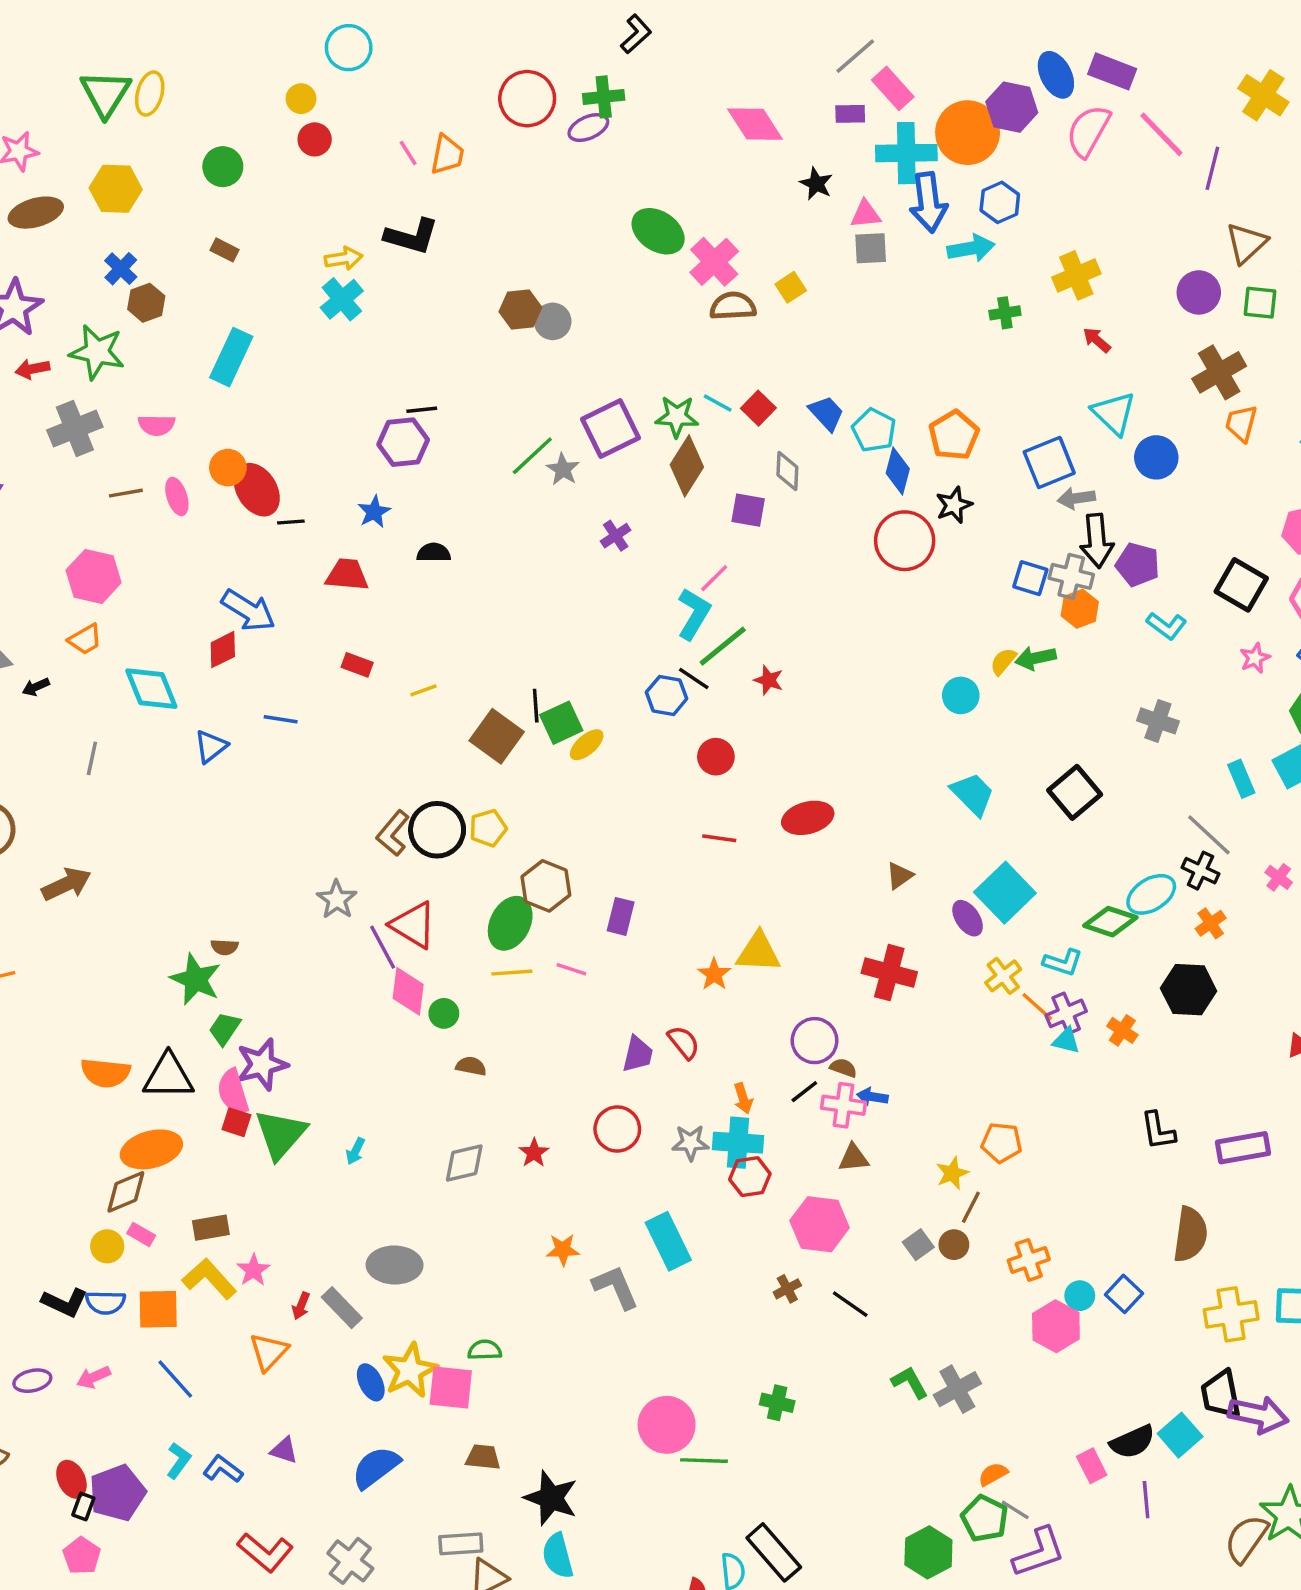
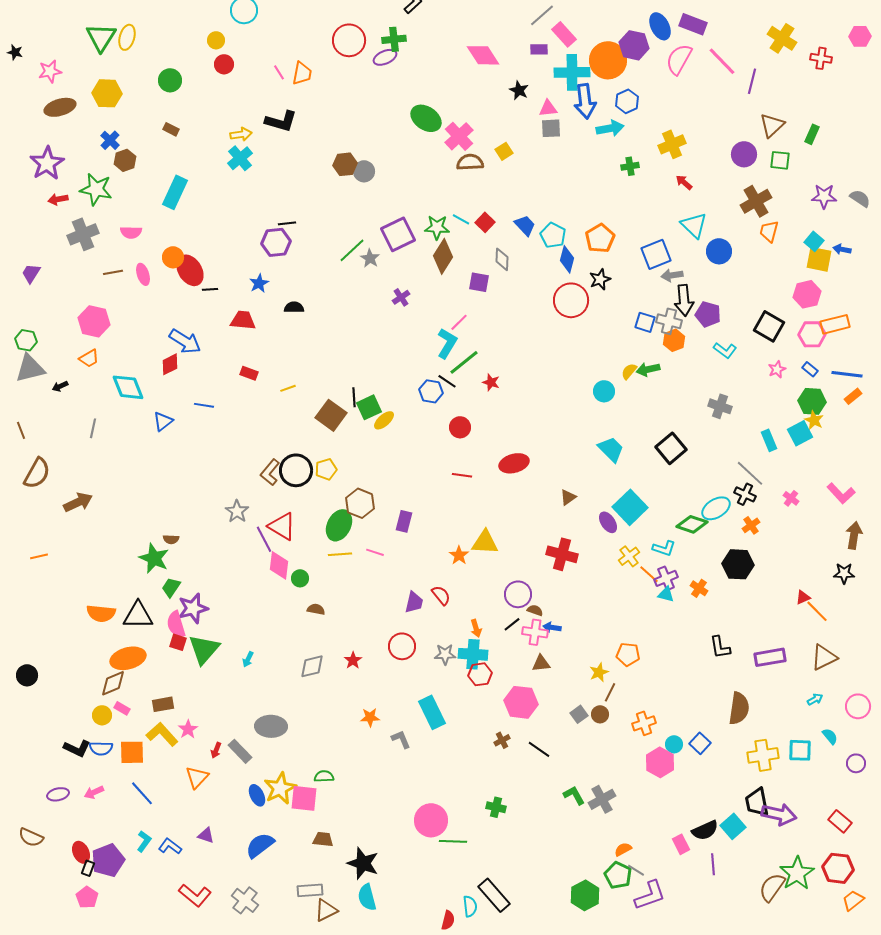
gray L-shape: (616, 1287) -> (401, 739), size x0.7

